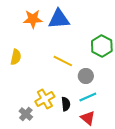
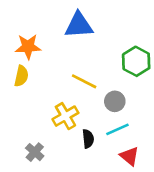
orange star: (33, 19) -> (28, 47), moved
yellow cross: (45, 99) -> (65, 116), moved
red triangle: (88, 118) -> (129, 156), moved

